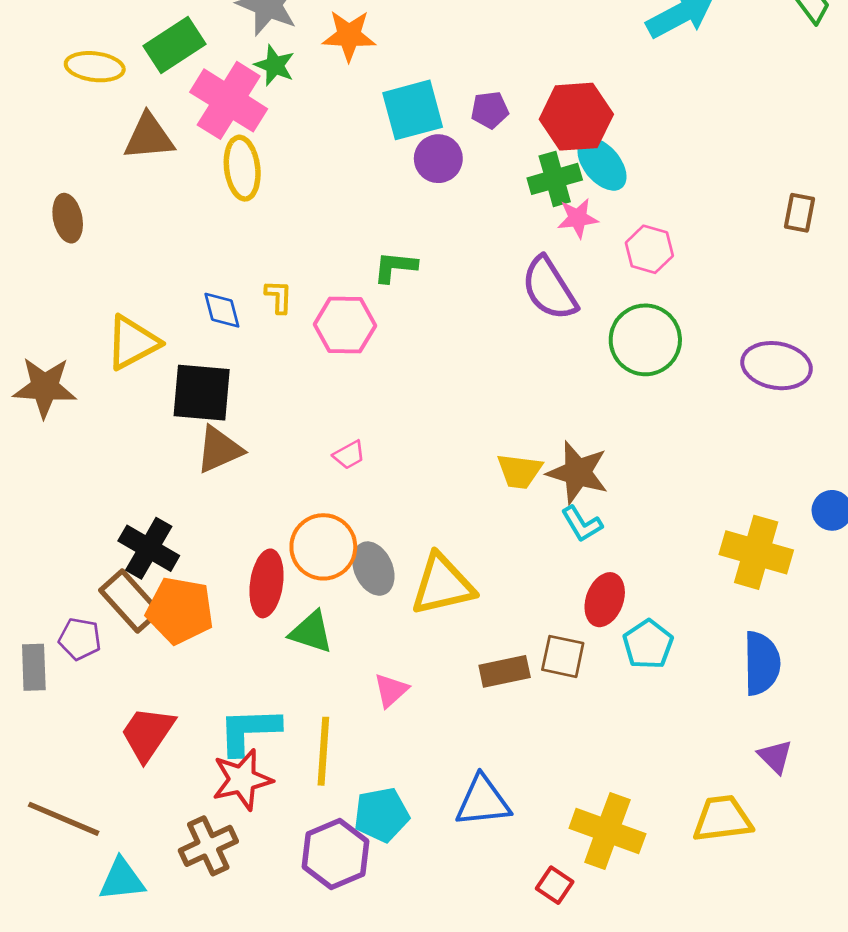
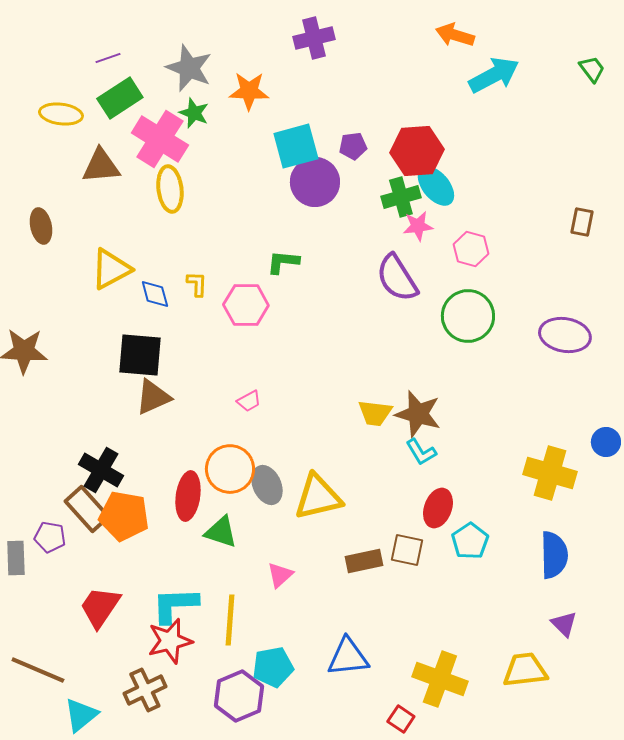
purple circle: (438, 159) -> (315, 182), size x1.4
yellow triangle: (133, 343) -> (111, 269), moved
cyan triangle: (122, 880) -> (81, 715), turned -33

